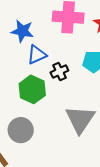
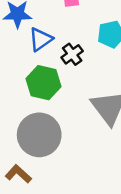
gray circle: (21, 130) -> (39, 135), size x1.4

